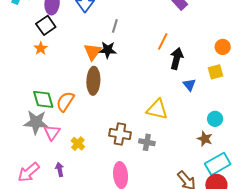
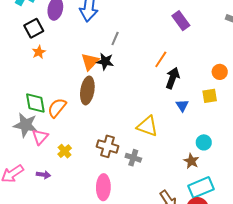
black square: (46, 25) -> (34, 28), moved
purple arrow: (60, 169) -> (43, 175), turned 104

